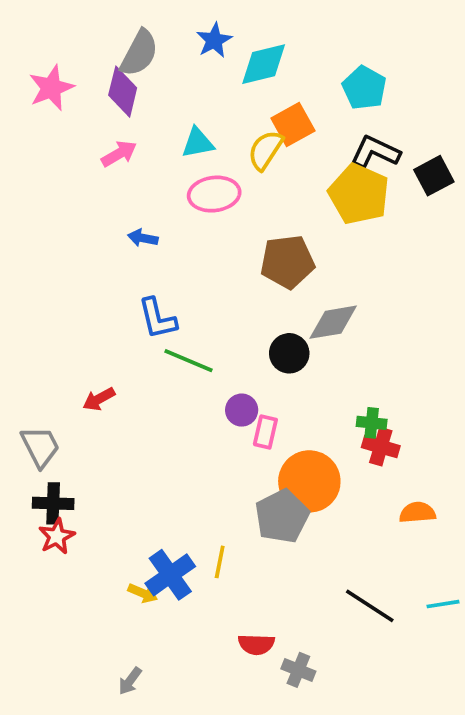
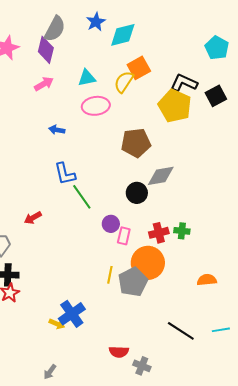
cyan pentagon: (364, 88) -> (217, 48), moved
green line: (189, 361) -> (82, 197), turned 32
red cross: (381, 447) -> (159, 233), moved, turned -30
yellow line: (220, 562) -> (110, 275), moved

